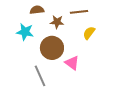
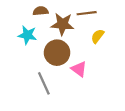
brown star: (57, 22) -> (62, 24), size x1.5

